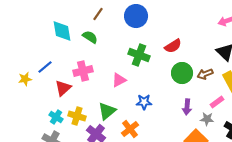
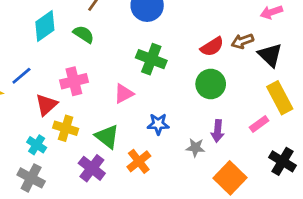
cyan diamond: (62, 31) -> (45, 26), turned 65
red semicircle: (173, 46) -> (212, 47), moved
brown arrow: (205, 74) -> (242, 41), moved
green triangle: (107, 111) -> (107, 136), turned -42
yellow cross: (77, 116) -> (66, 128), moved
gray star: (207, 119) -> (195, 148), moved

